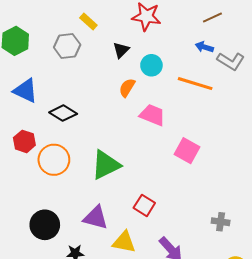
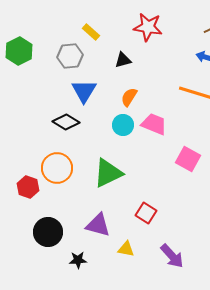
black triangle: (121, 50) -> (123, 60), turned 30
cyan circle: (151, 65) -> (123, 125), moved
blue triangle: (25, 91) -> (84, 91), moved, turned 36
red hexagon: (24, 141) -> (28, 187), moved
yellow triangle: (124, 242) -> (126, 249), size x0.7

